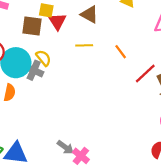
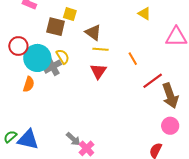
brown triangle: (89, 14) -> (93, 32), moved
red triangle: (57, 21) -> (98, 71), moved
gray cross: (34, 70) -> (53, 67), turned 30

